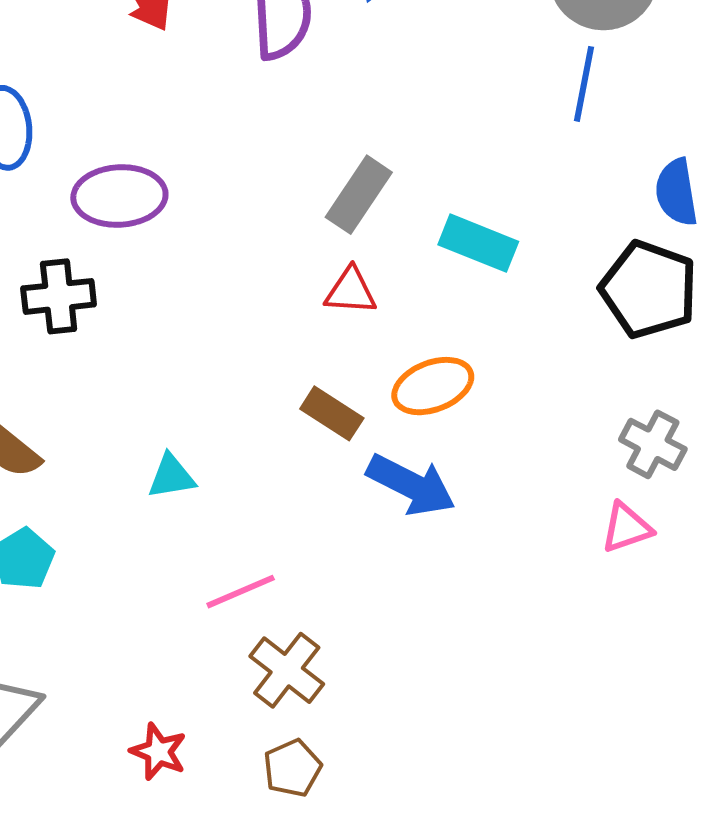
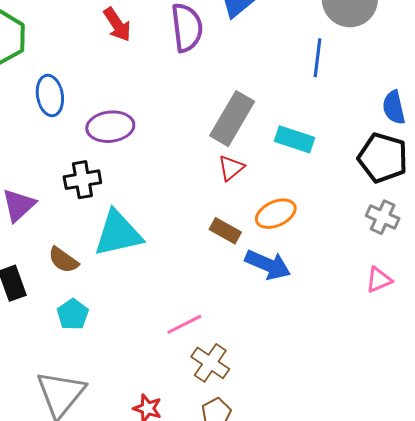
blue line: (584, 84) -> (317, 58), moved
gray rectangle: (359, 195) -> (232, 119), size x1.4
red triangle: (351, 291) -> (231, 168), turned -40
gray cross: (653, 444) -> (383, 217), moved
cyan triangle: (171, 477) -> (118, 233), moved, size x2.0

